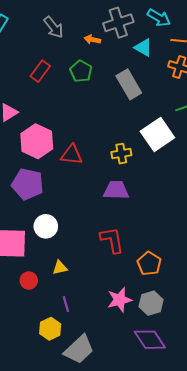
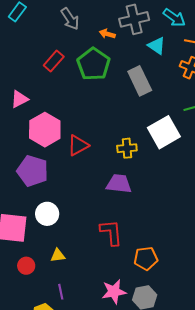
green pentagon: (81, 71) -> (94, 64), size x1.5
red triangle: (72, 155) -> (78, 145), turned -40
orange pentagon: (149, 264) -> (146, 258), turned 30

